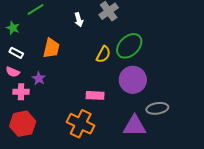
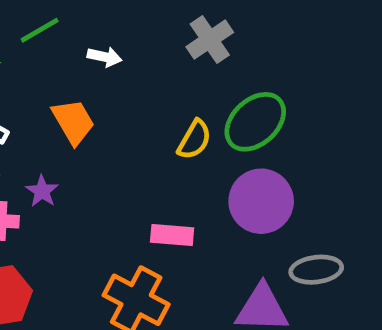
white arrow: (79, 20) -> (105, 57), moved, turned -64
orange trapezoid: (51, 48) -> (73, 122), turned -45

